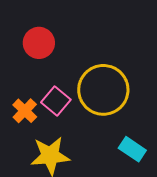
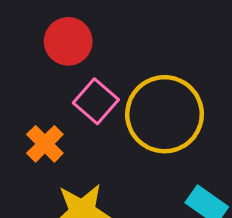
pink square: (56, 101) -> (96, 101), moved

